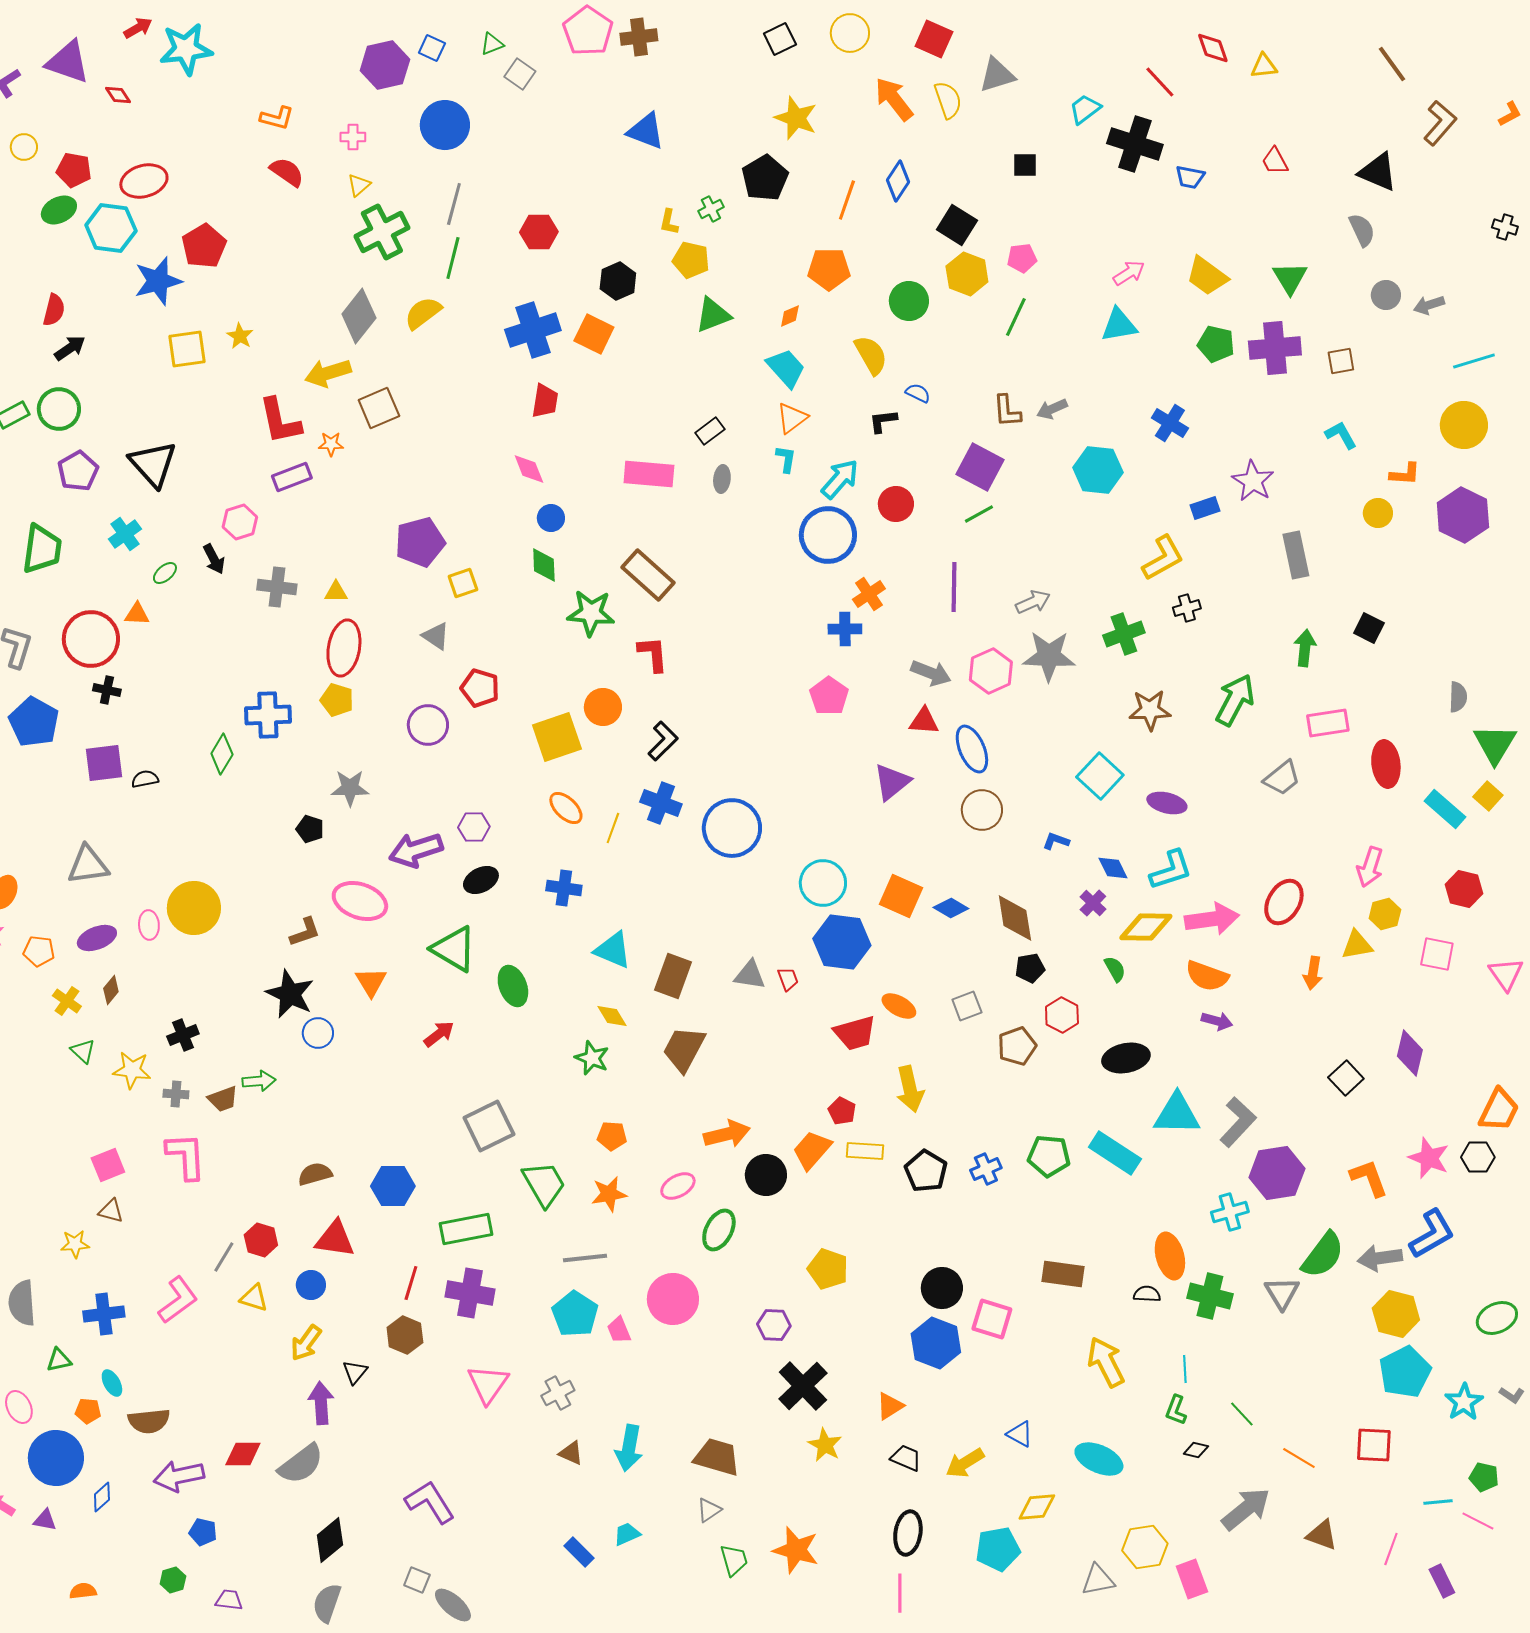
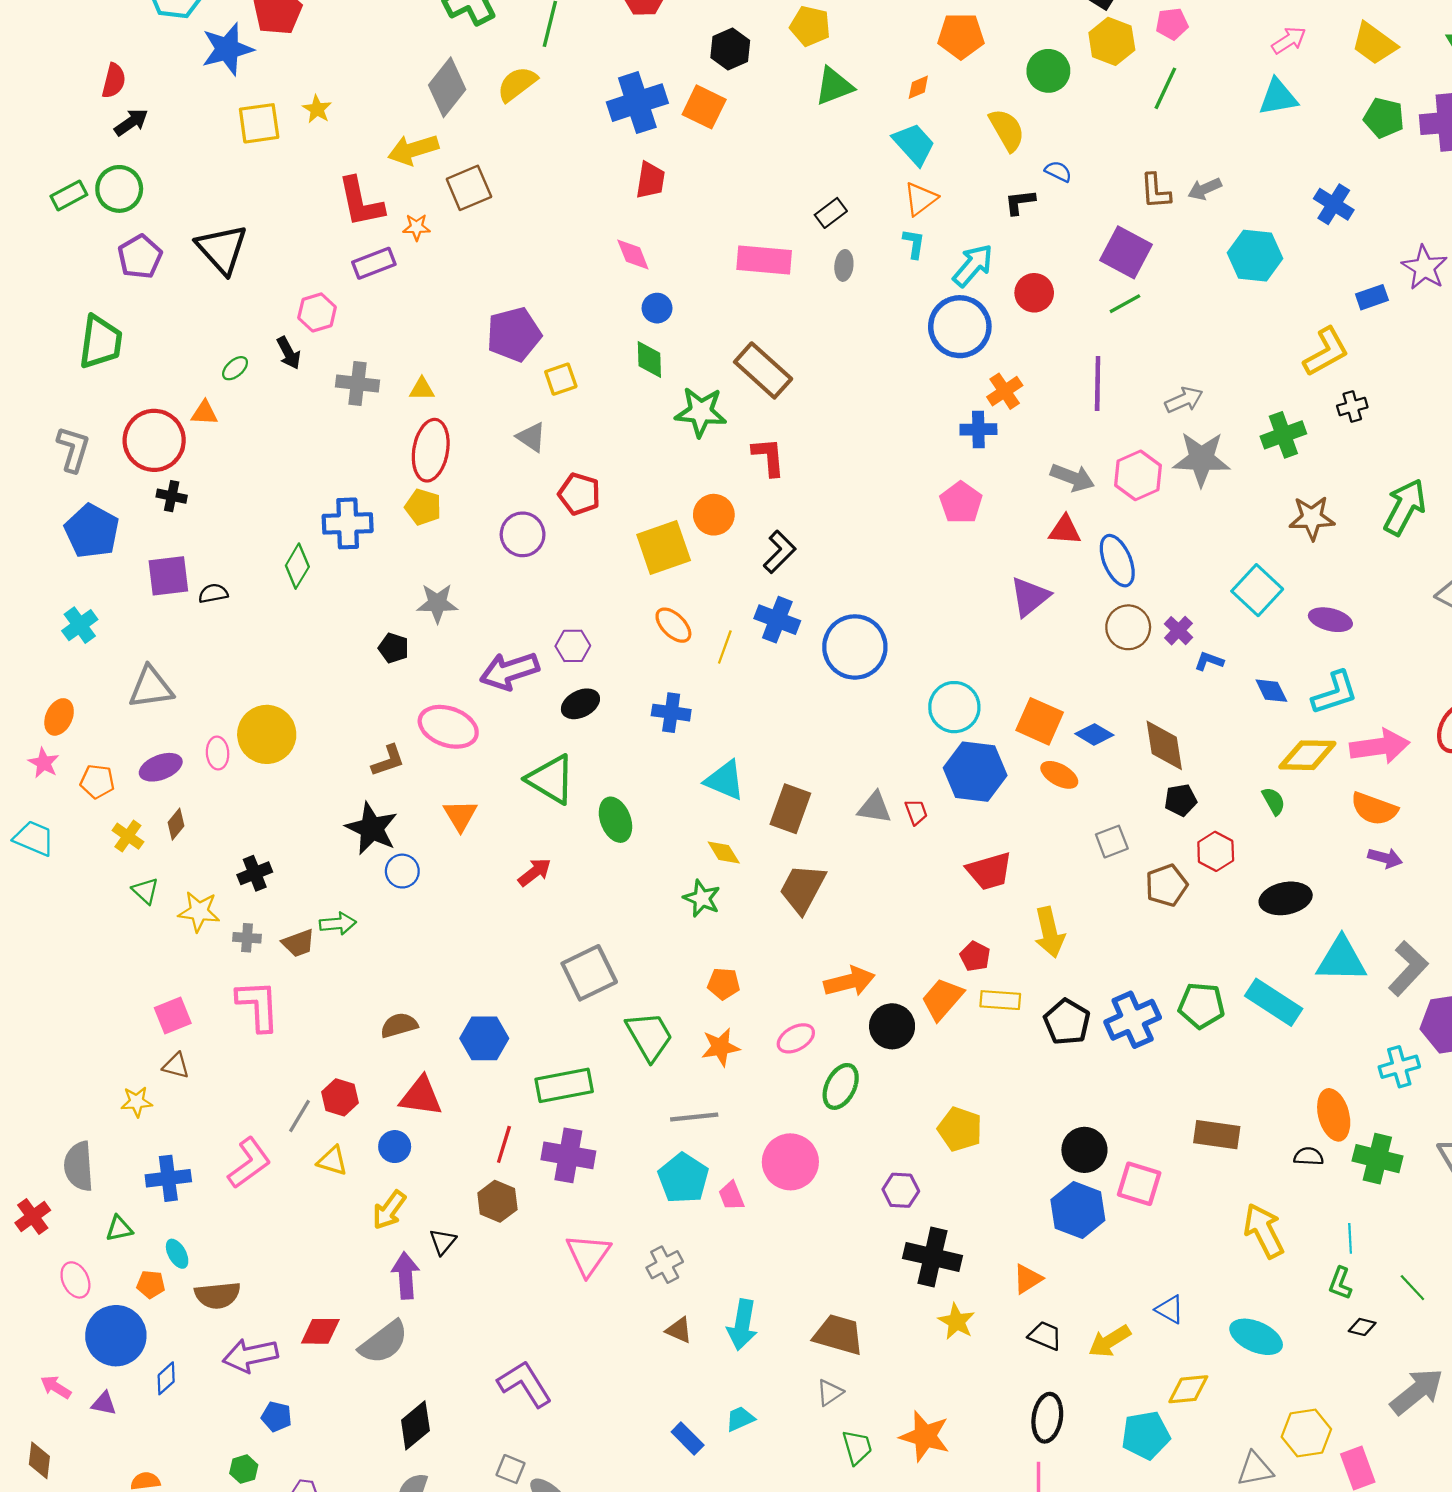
cyan cross: (125, 534) -> (80, 625), moved
purple cross: (1093, 903) -> (1178, 631), moved
orange ellipse: (899, 1006) -> (1059, 775), moved
blue cross: (986, 1169) -> (1133, 1020), size x1.6
black cross: (803, 1386) -> (932, 1257), turned -33

